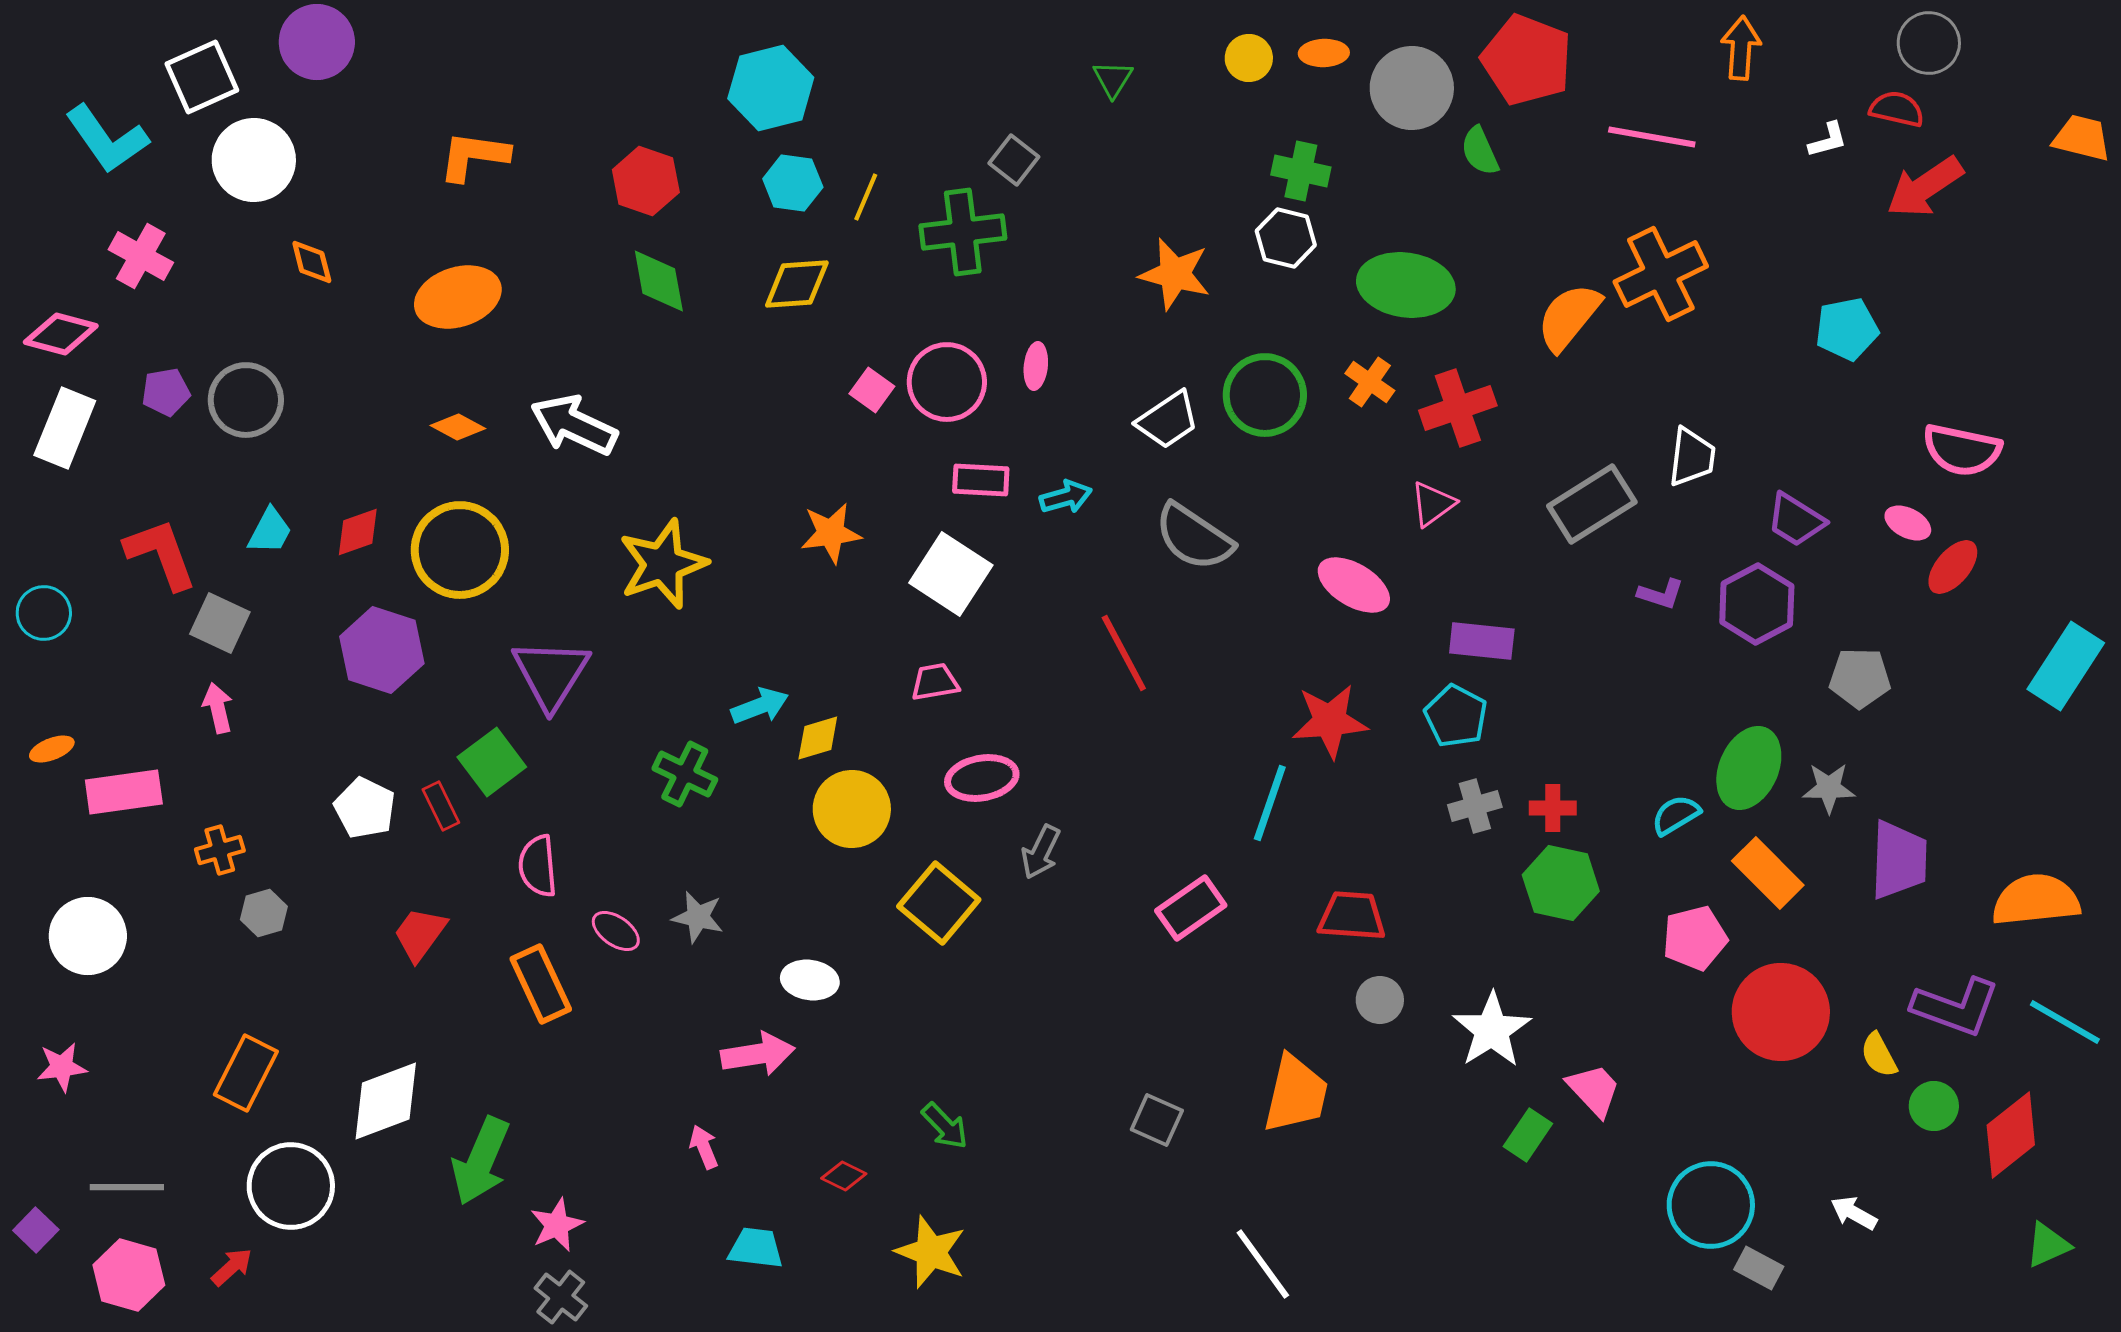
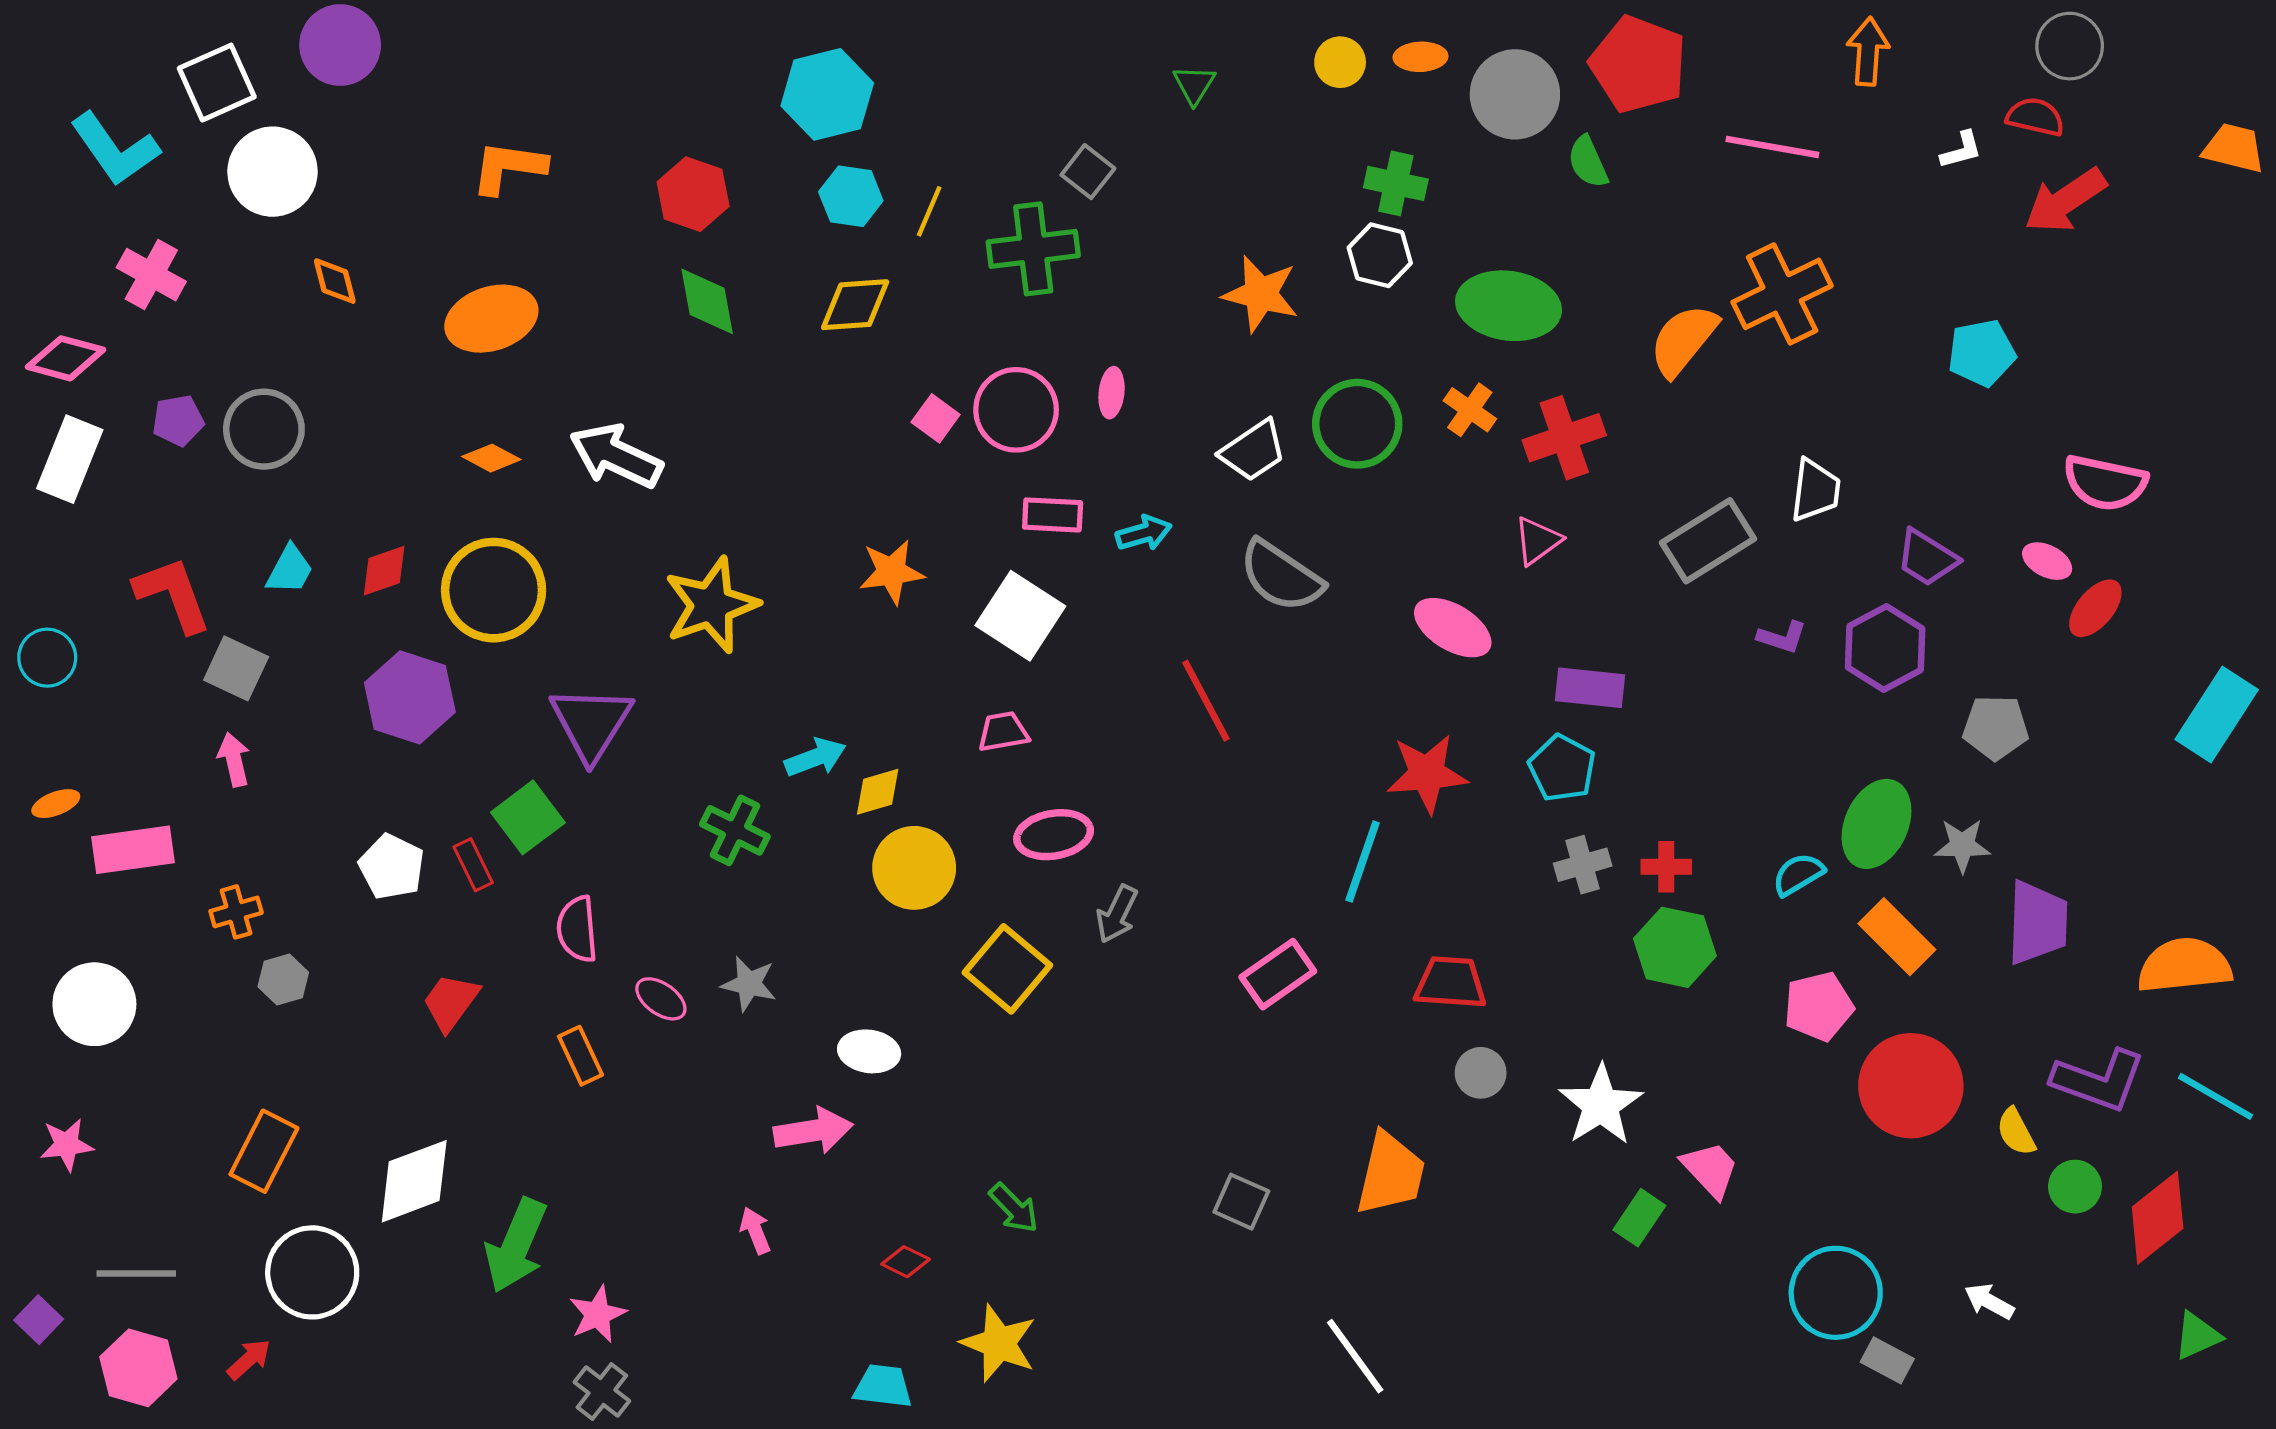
orange rectangle: (541, 984) -> (580, 1056), size x0.7
cyan trapezoid: (756, 1248) -> (883, 1386), moved

